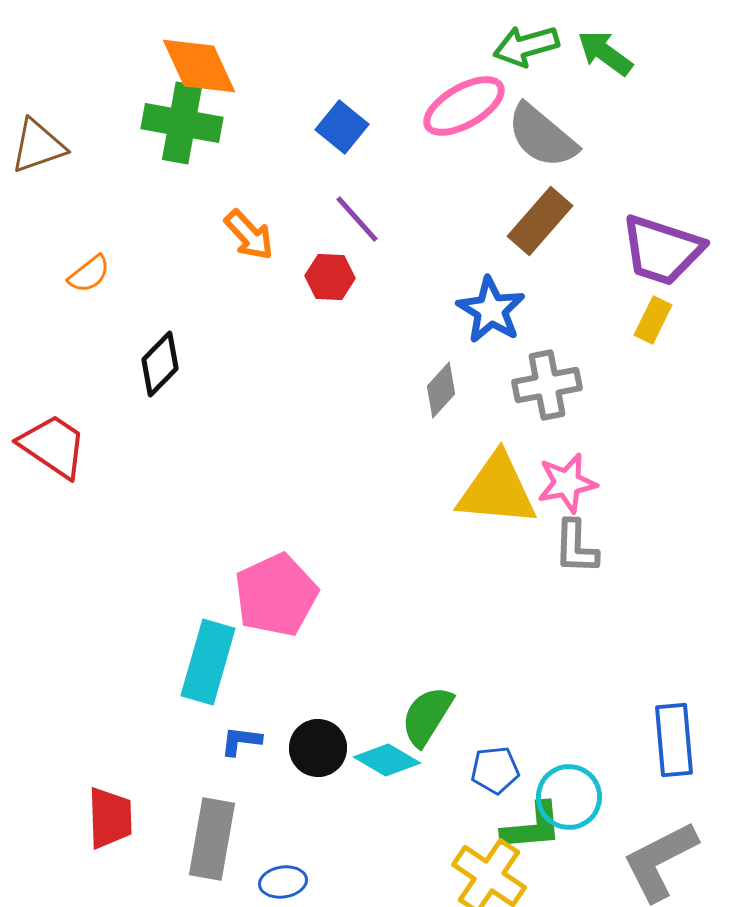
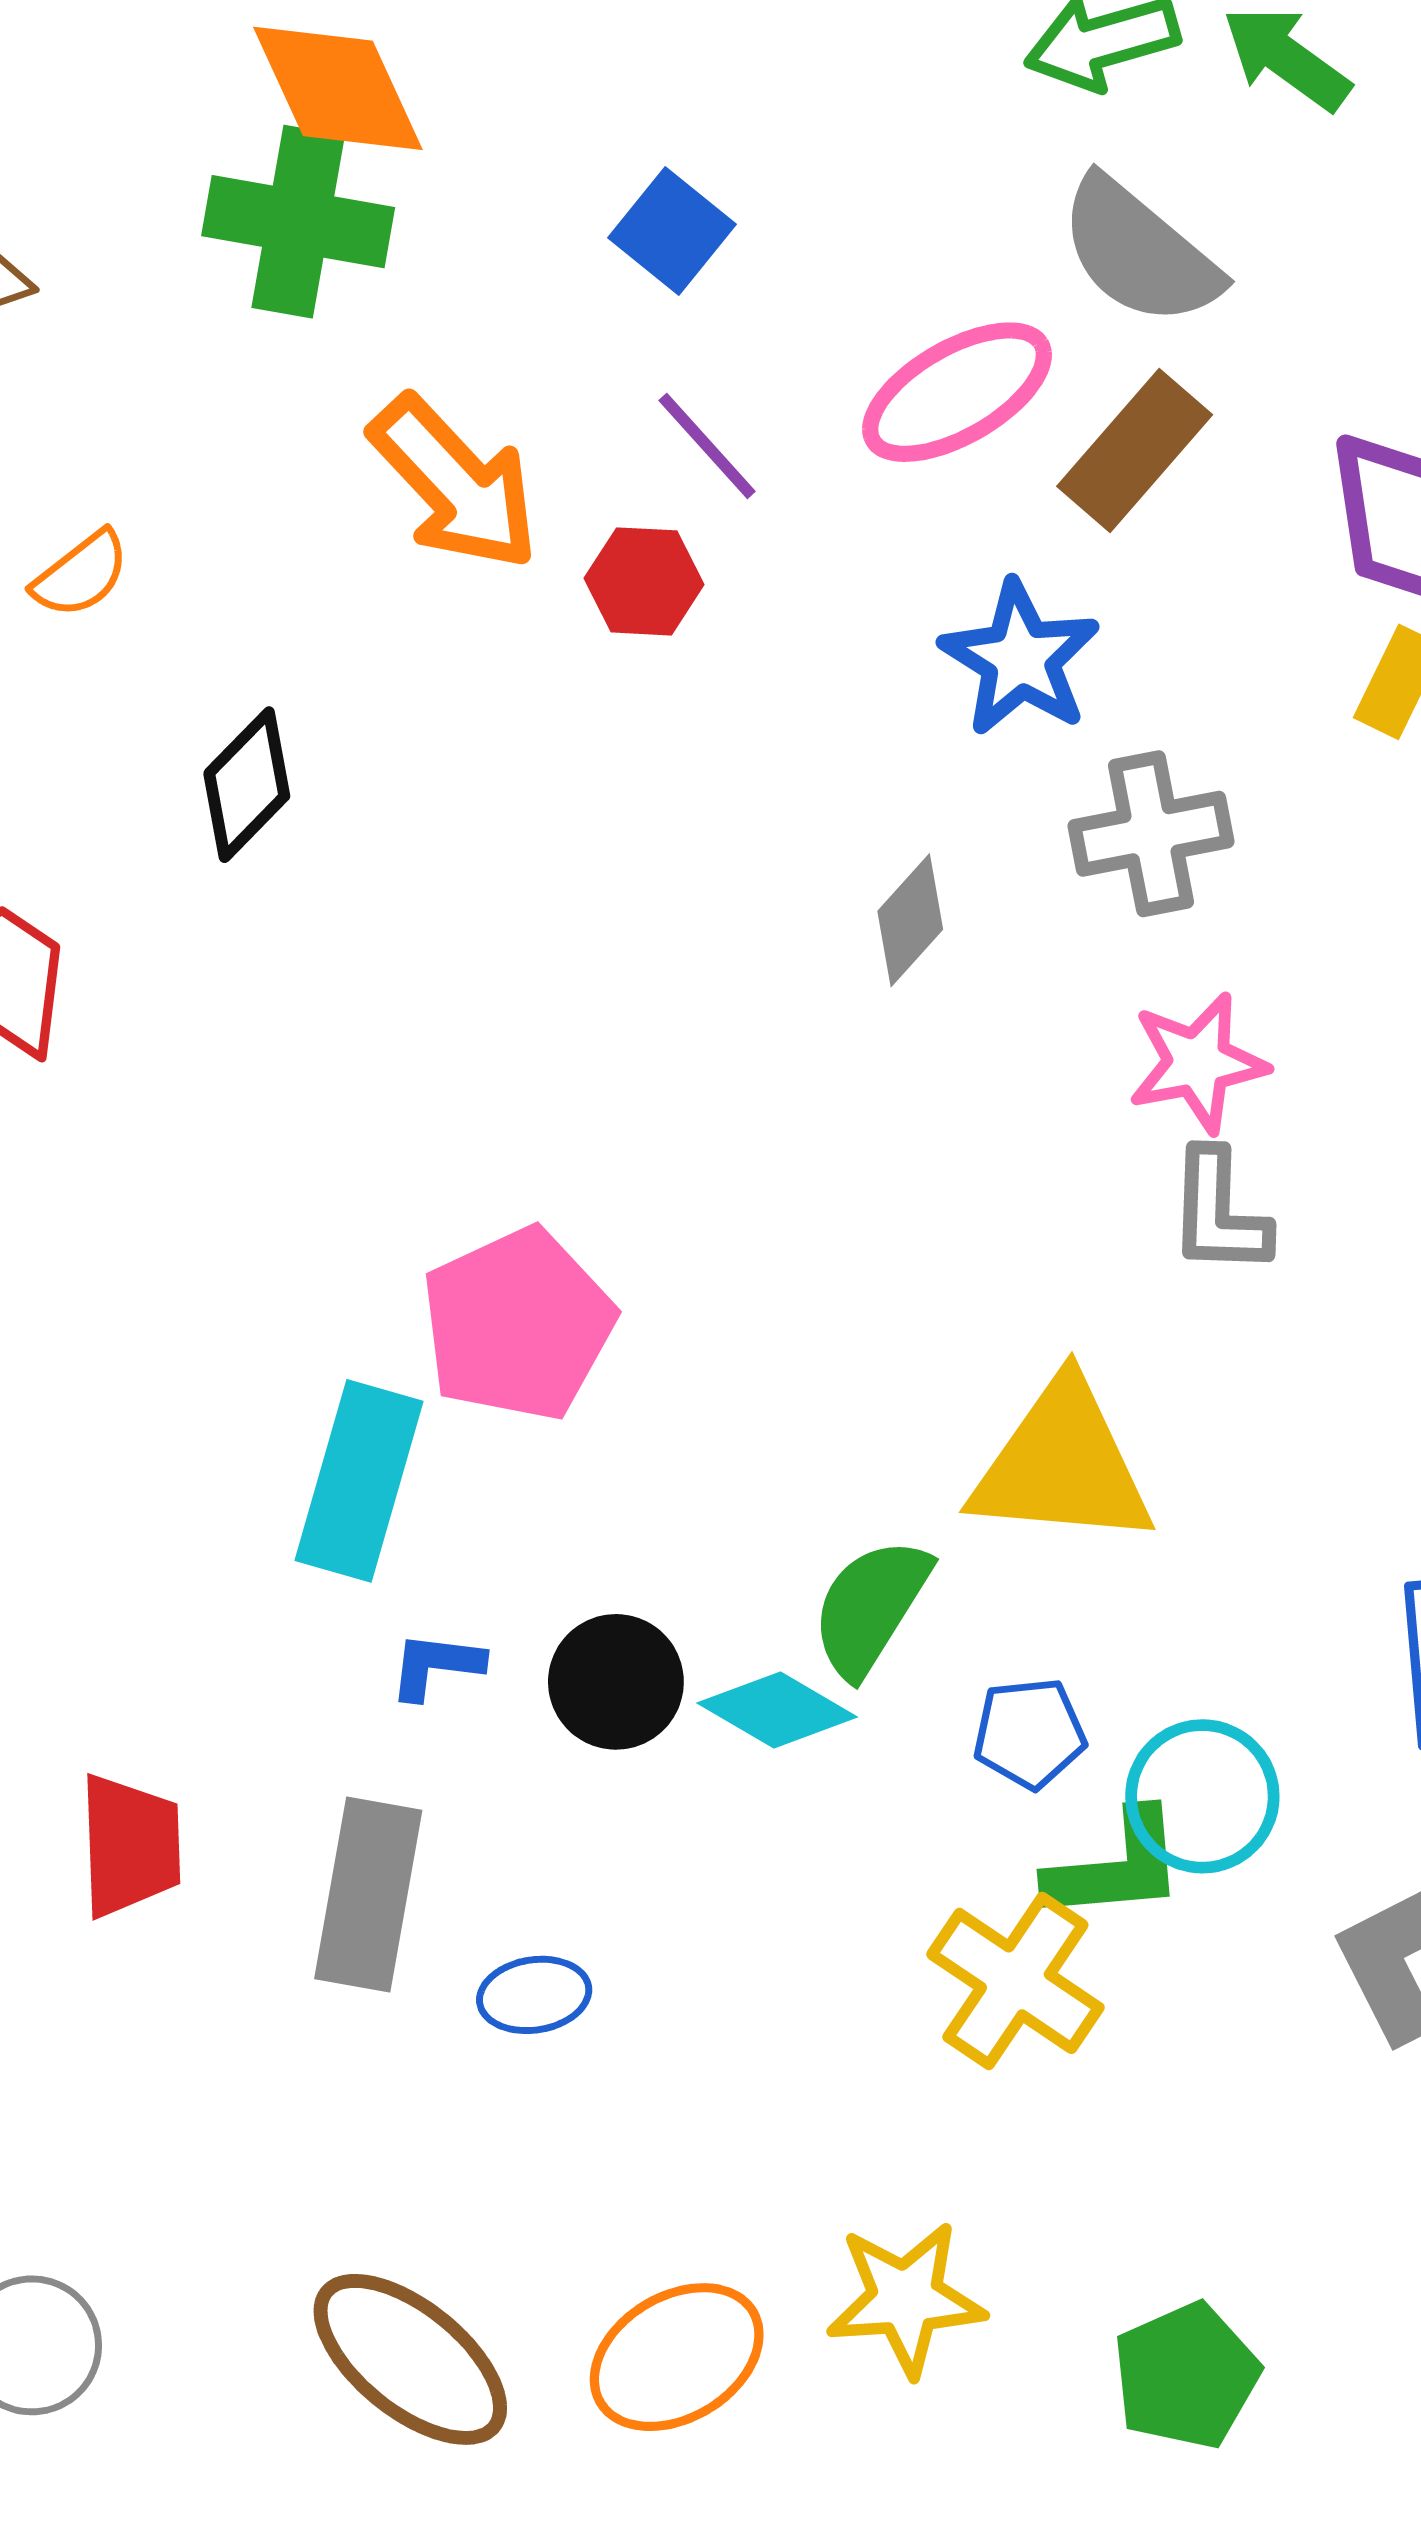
pink ellipse: (464, 106) -> (957, 392), moved
orange arrow: (249, 235) -> (455, 483), size x1.5
gray diamond: (441, 390) -> (910, 920), moved
yellow triangle: (497, 490) -> (1062, 1465), moved

